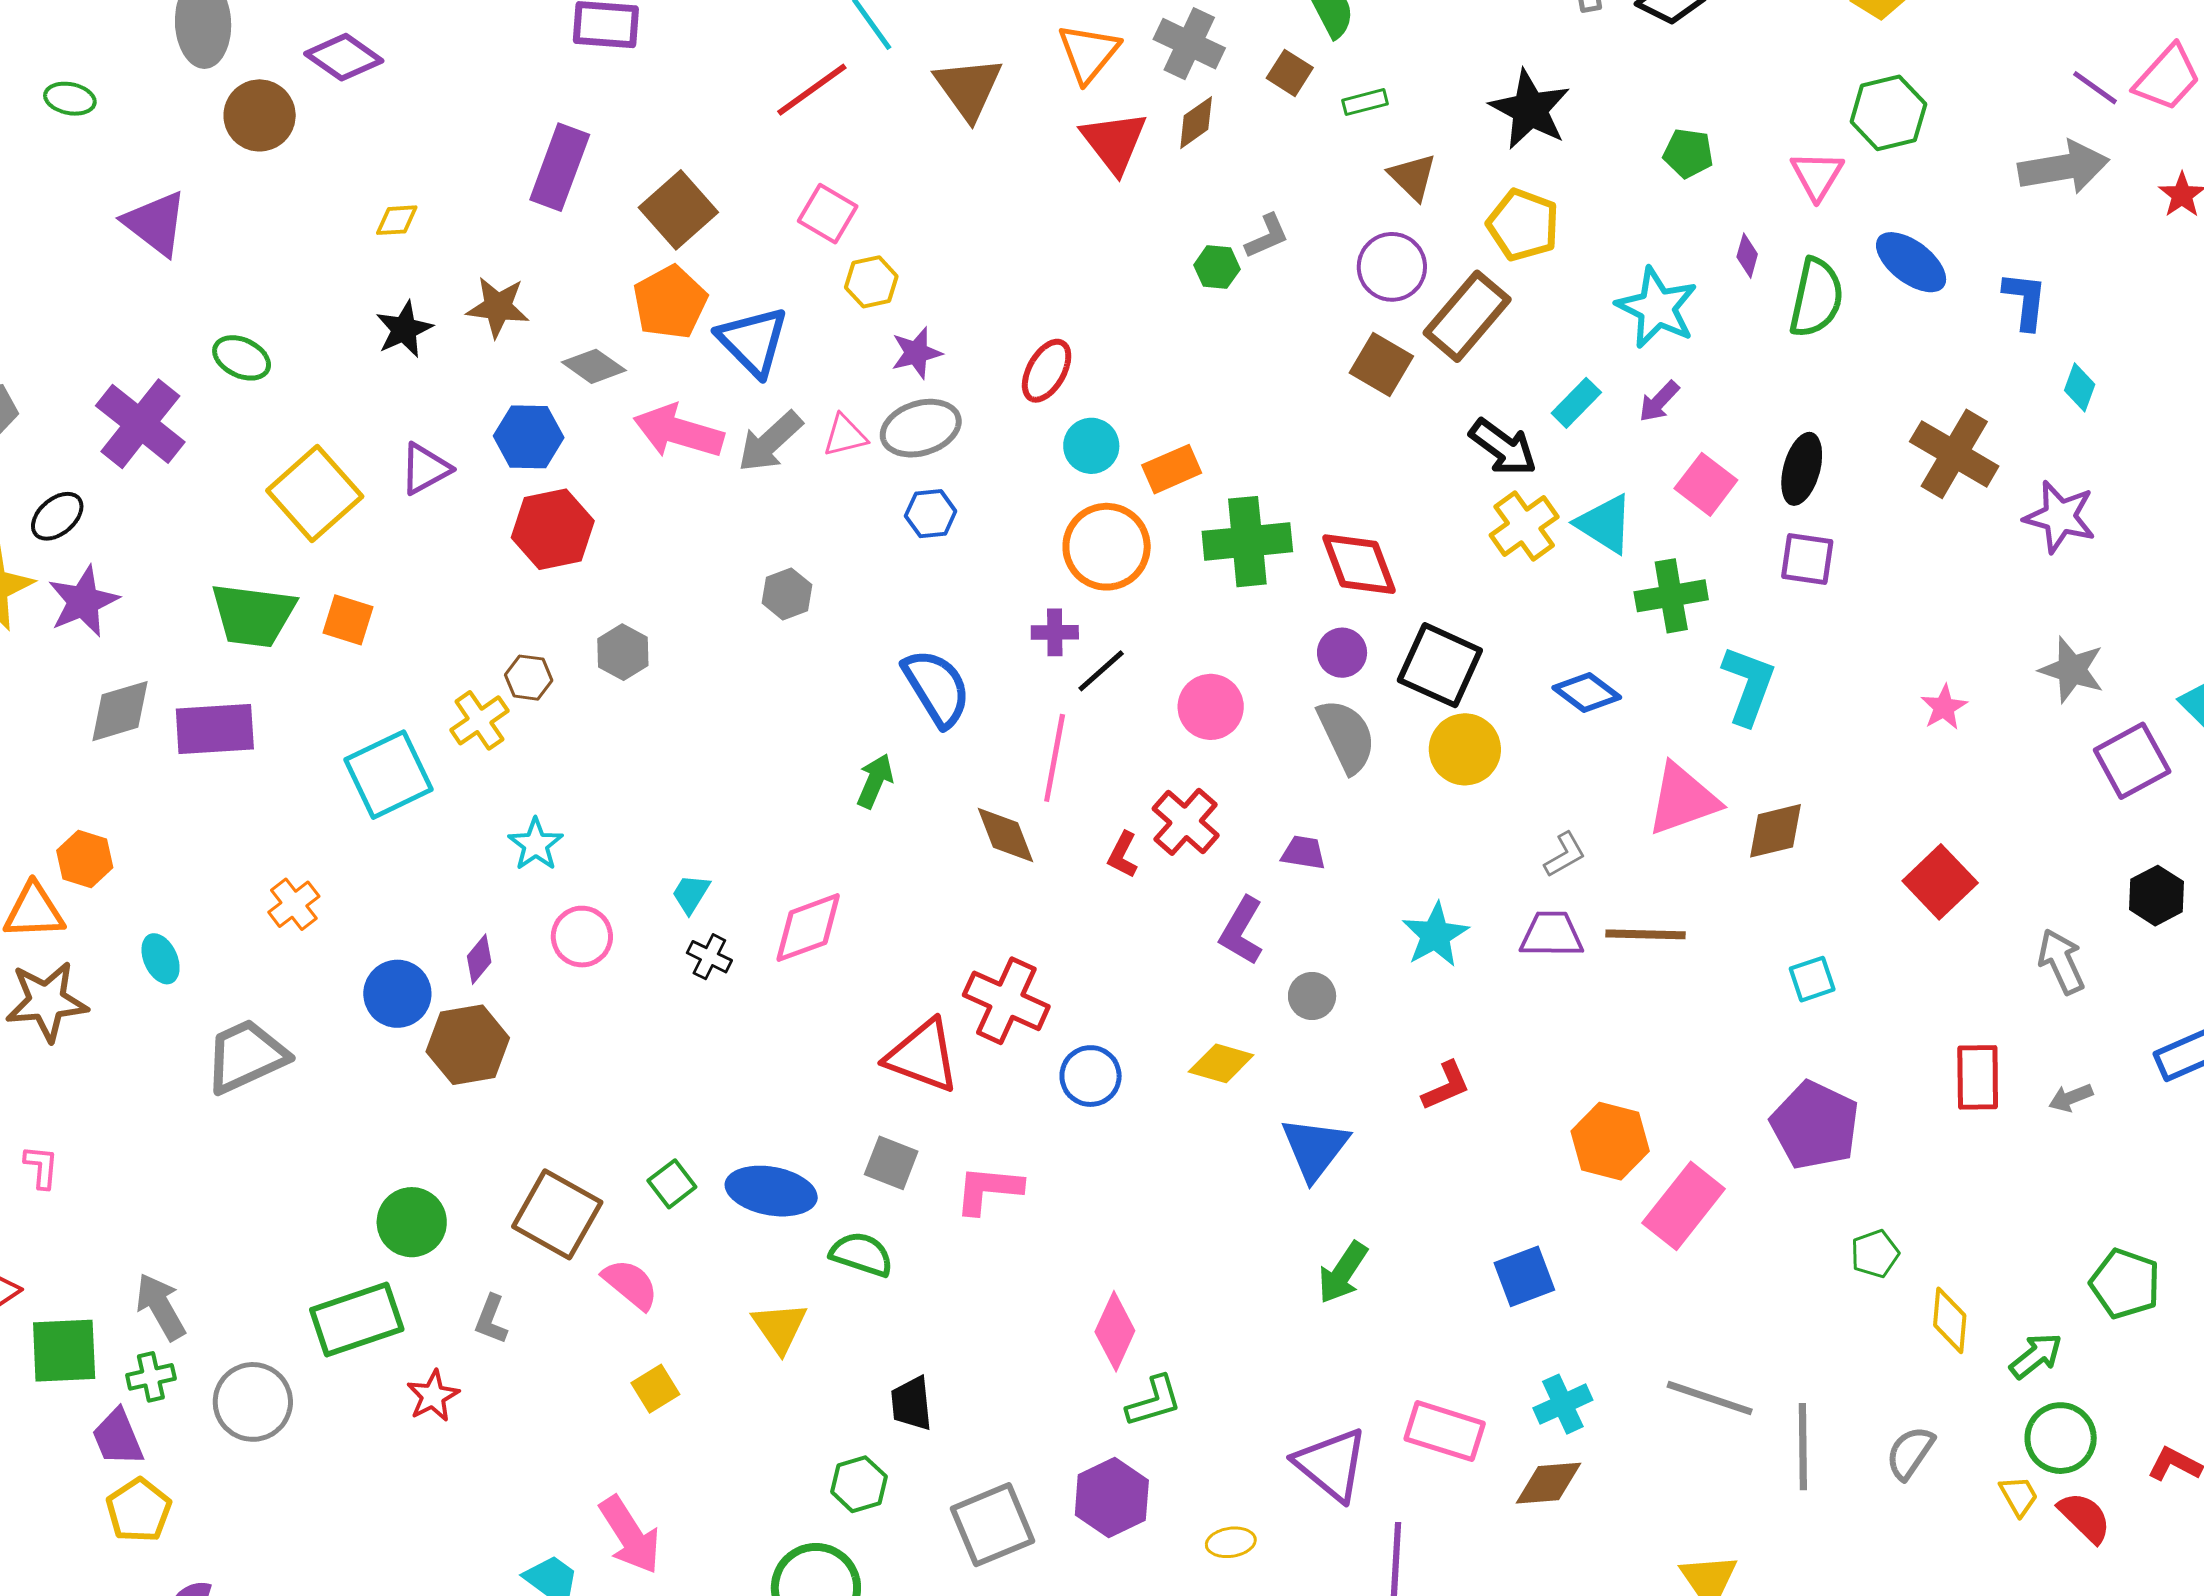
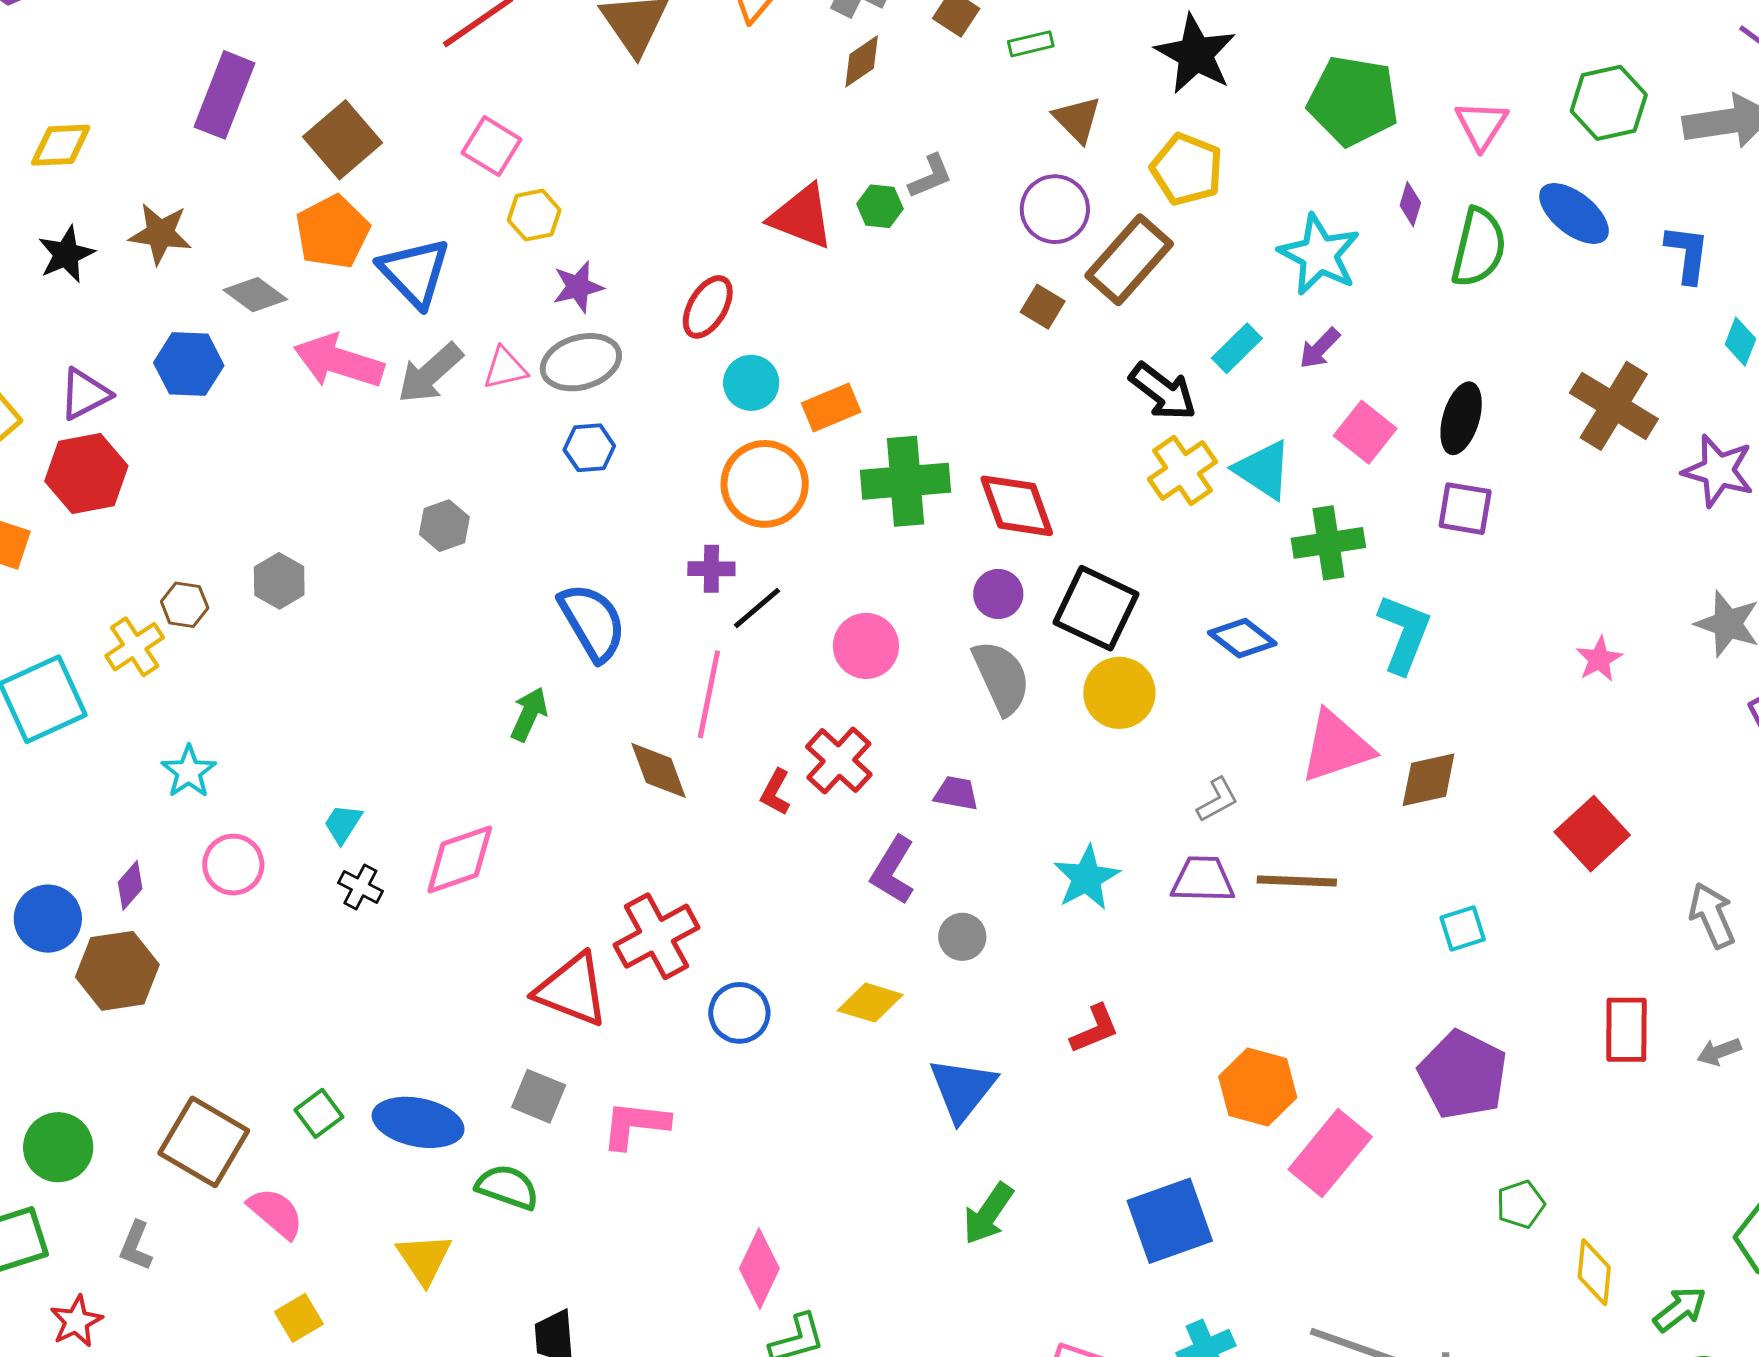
green hexagon: (1888, 113) -> (1609, 103), moved
red triangle: (1114, 142) -> (802, 217), moved, turned -32
green pentagon: (1688, 153) -> (1353, 101), size x1.8
yellow diamond: (397, 220) -> (61, 145), size x1.4
brown square: (1381, 365) -> (1043, 307), size x0.7
red hexagon: (553, 529) -> (86, 474), moved
red cross: (1006, 1001) -> (657, 936), turned 36
blue square: (1524, 1276) -> (1170, 1221), size x1.4

